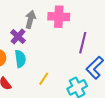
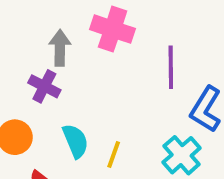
pink cross: (59, 17) -> (113, 29), turned 30
cyan semicircle: (20, 59) -> (75, 141), moved

